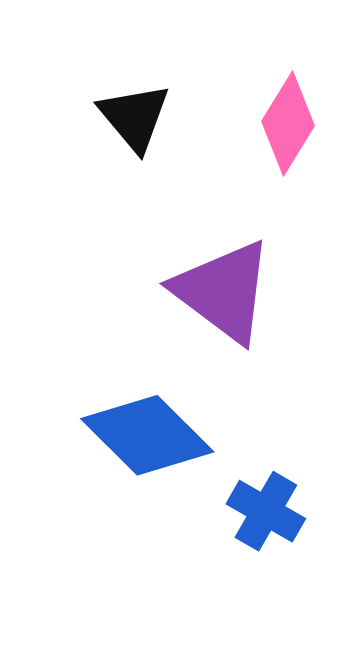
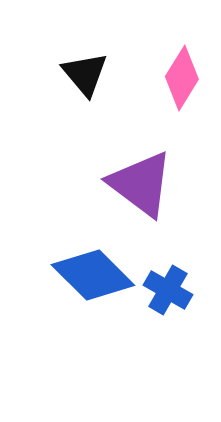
blue cross: (266, 511) -> (168, 290), moved

